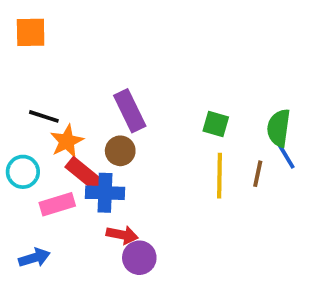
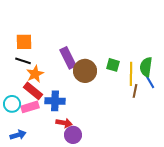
orange square: (31, 32) -> (24, 42), moved
brown circle: (120, 151) -> (85, 71), moved, size x1.5
cyan circle: (23, 172) -> (12, 104), moved
red rectangle: (84, 174) -> (33, 91), moved
yellow line: (219, 176) -> (131, 74), moved

